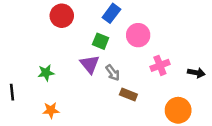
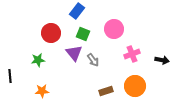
blue rectangle: (111, 13) -> (77, 11), moved
red circle: (62, 16) -> (51, 33), moved
brown rectangle: (128, 95) -> (106, 91), moved, turned -40
orange circle: (178, 110) -> (135, 86), moved

